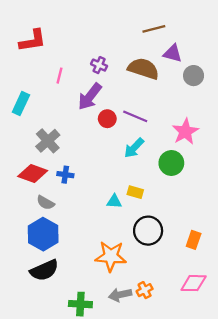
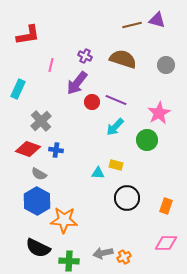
purple triangle: (173, 53) -> (157, 20), moved
orange star: (111, 256) -> (64, 220), moved
black semicircle: (44, 270) -> (38, 248), moved, turned 50
orange cross: (145, 290) -> (124, 257), moved

